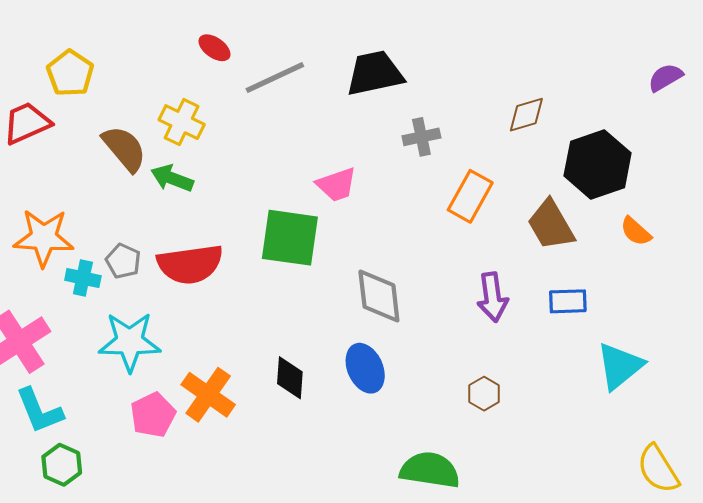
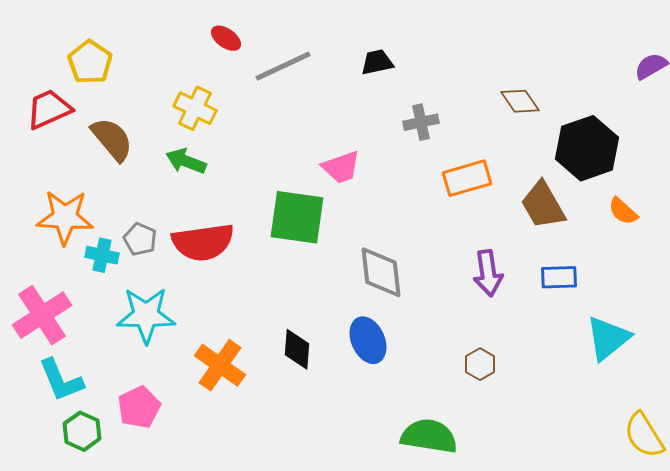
black trapezoid: (375, 73) -> (377, 62), size x0.6
brown diamond: (526, 115) -> (520, 101), turned 72
brown semicircle: (124, 149) -> (112, 139), moved
orange rectangle: (470, 196) -> (467, 178), turned 45
pink pentagon: (153, 415) -> (139, 407), moved

